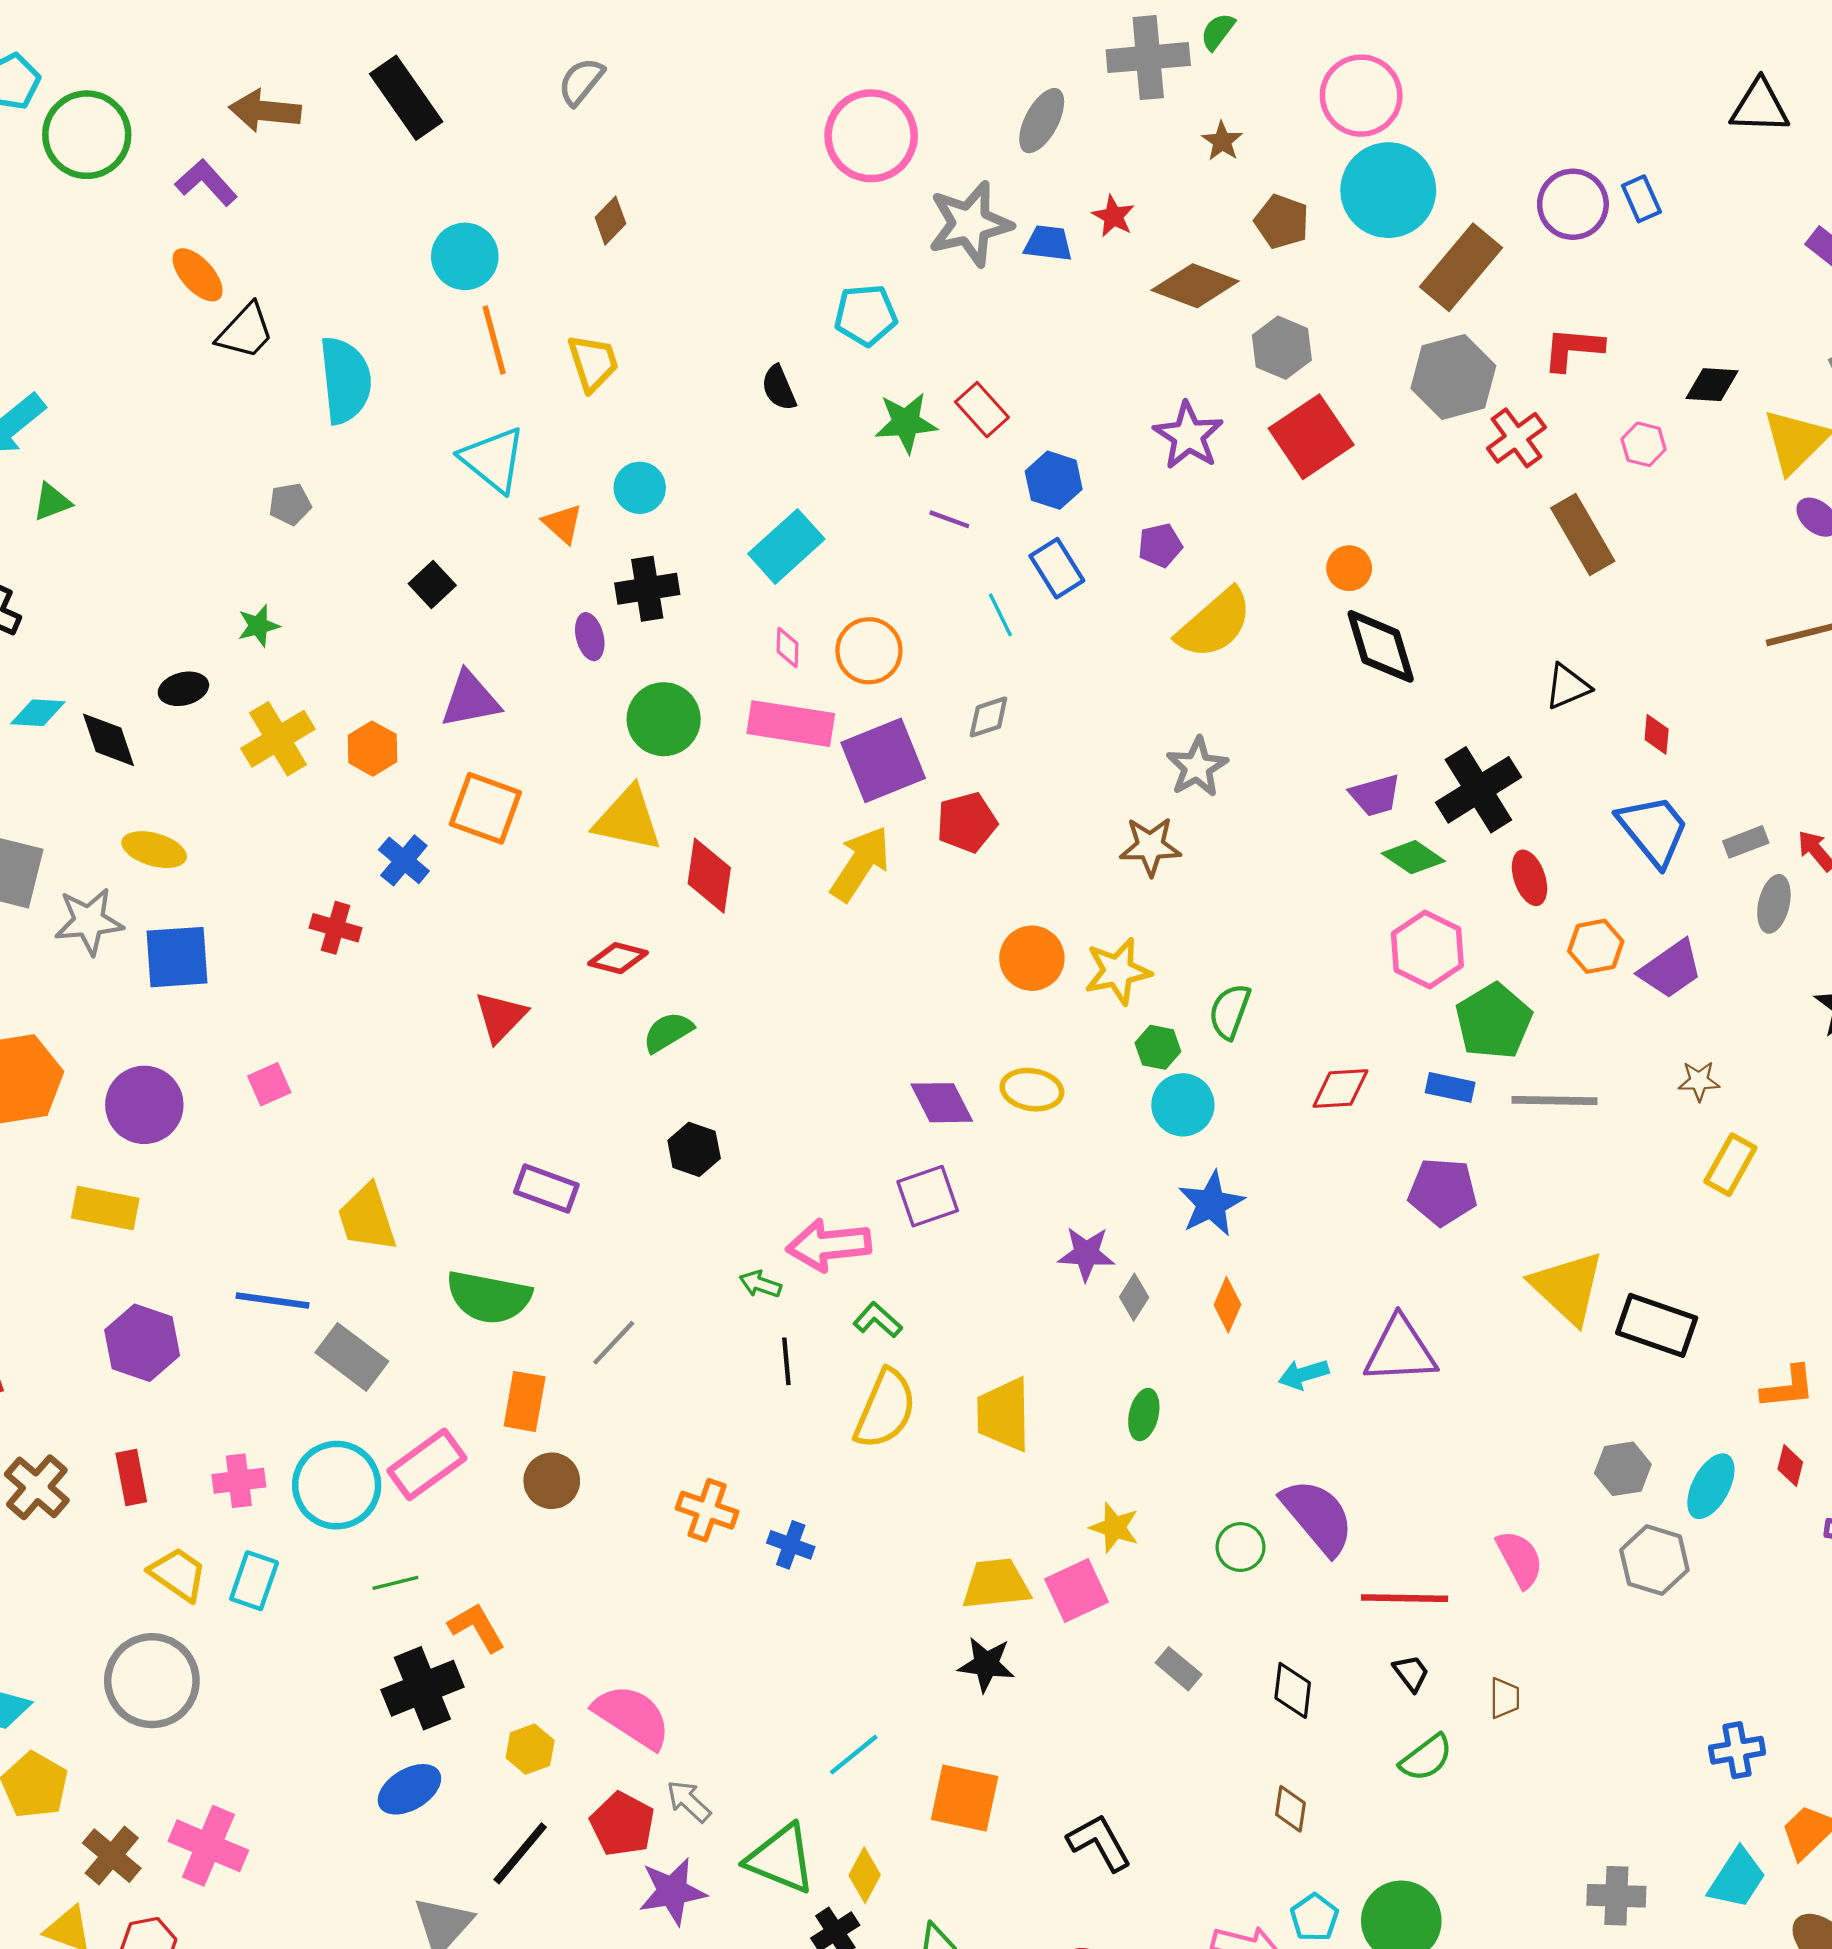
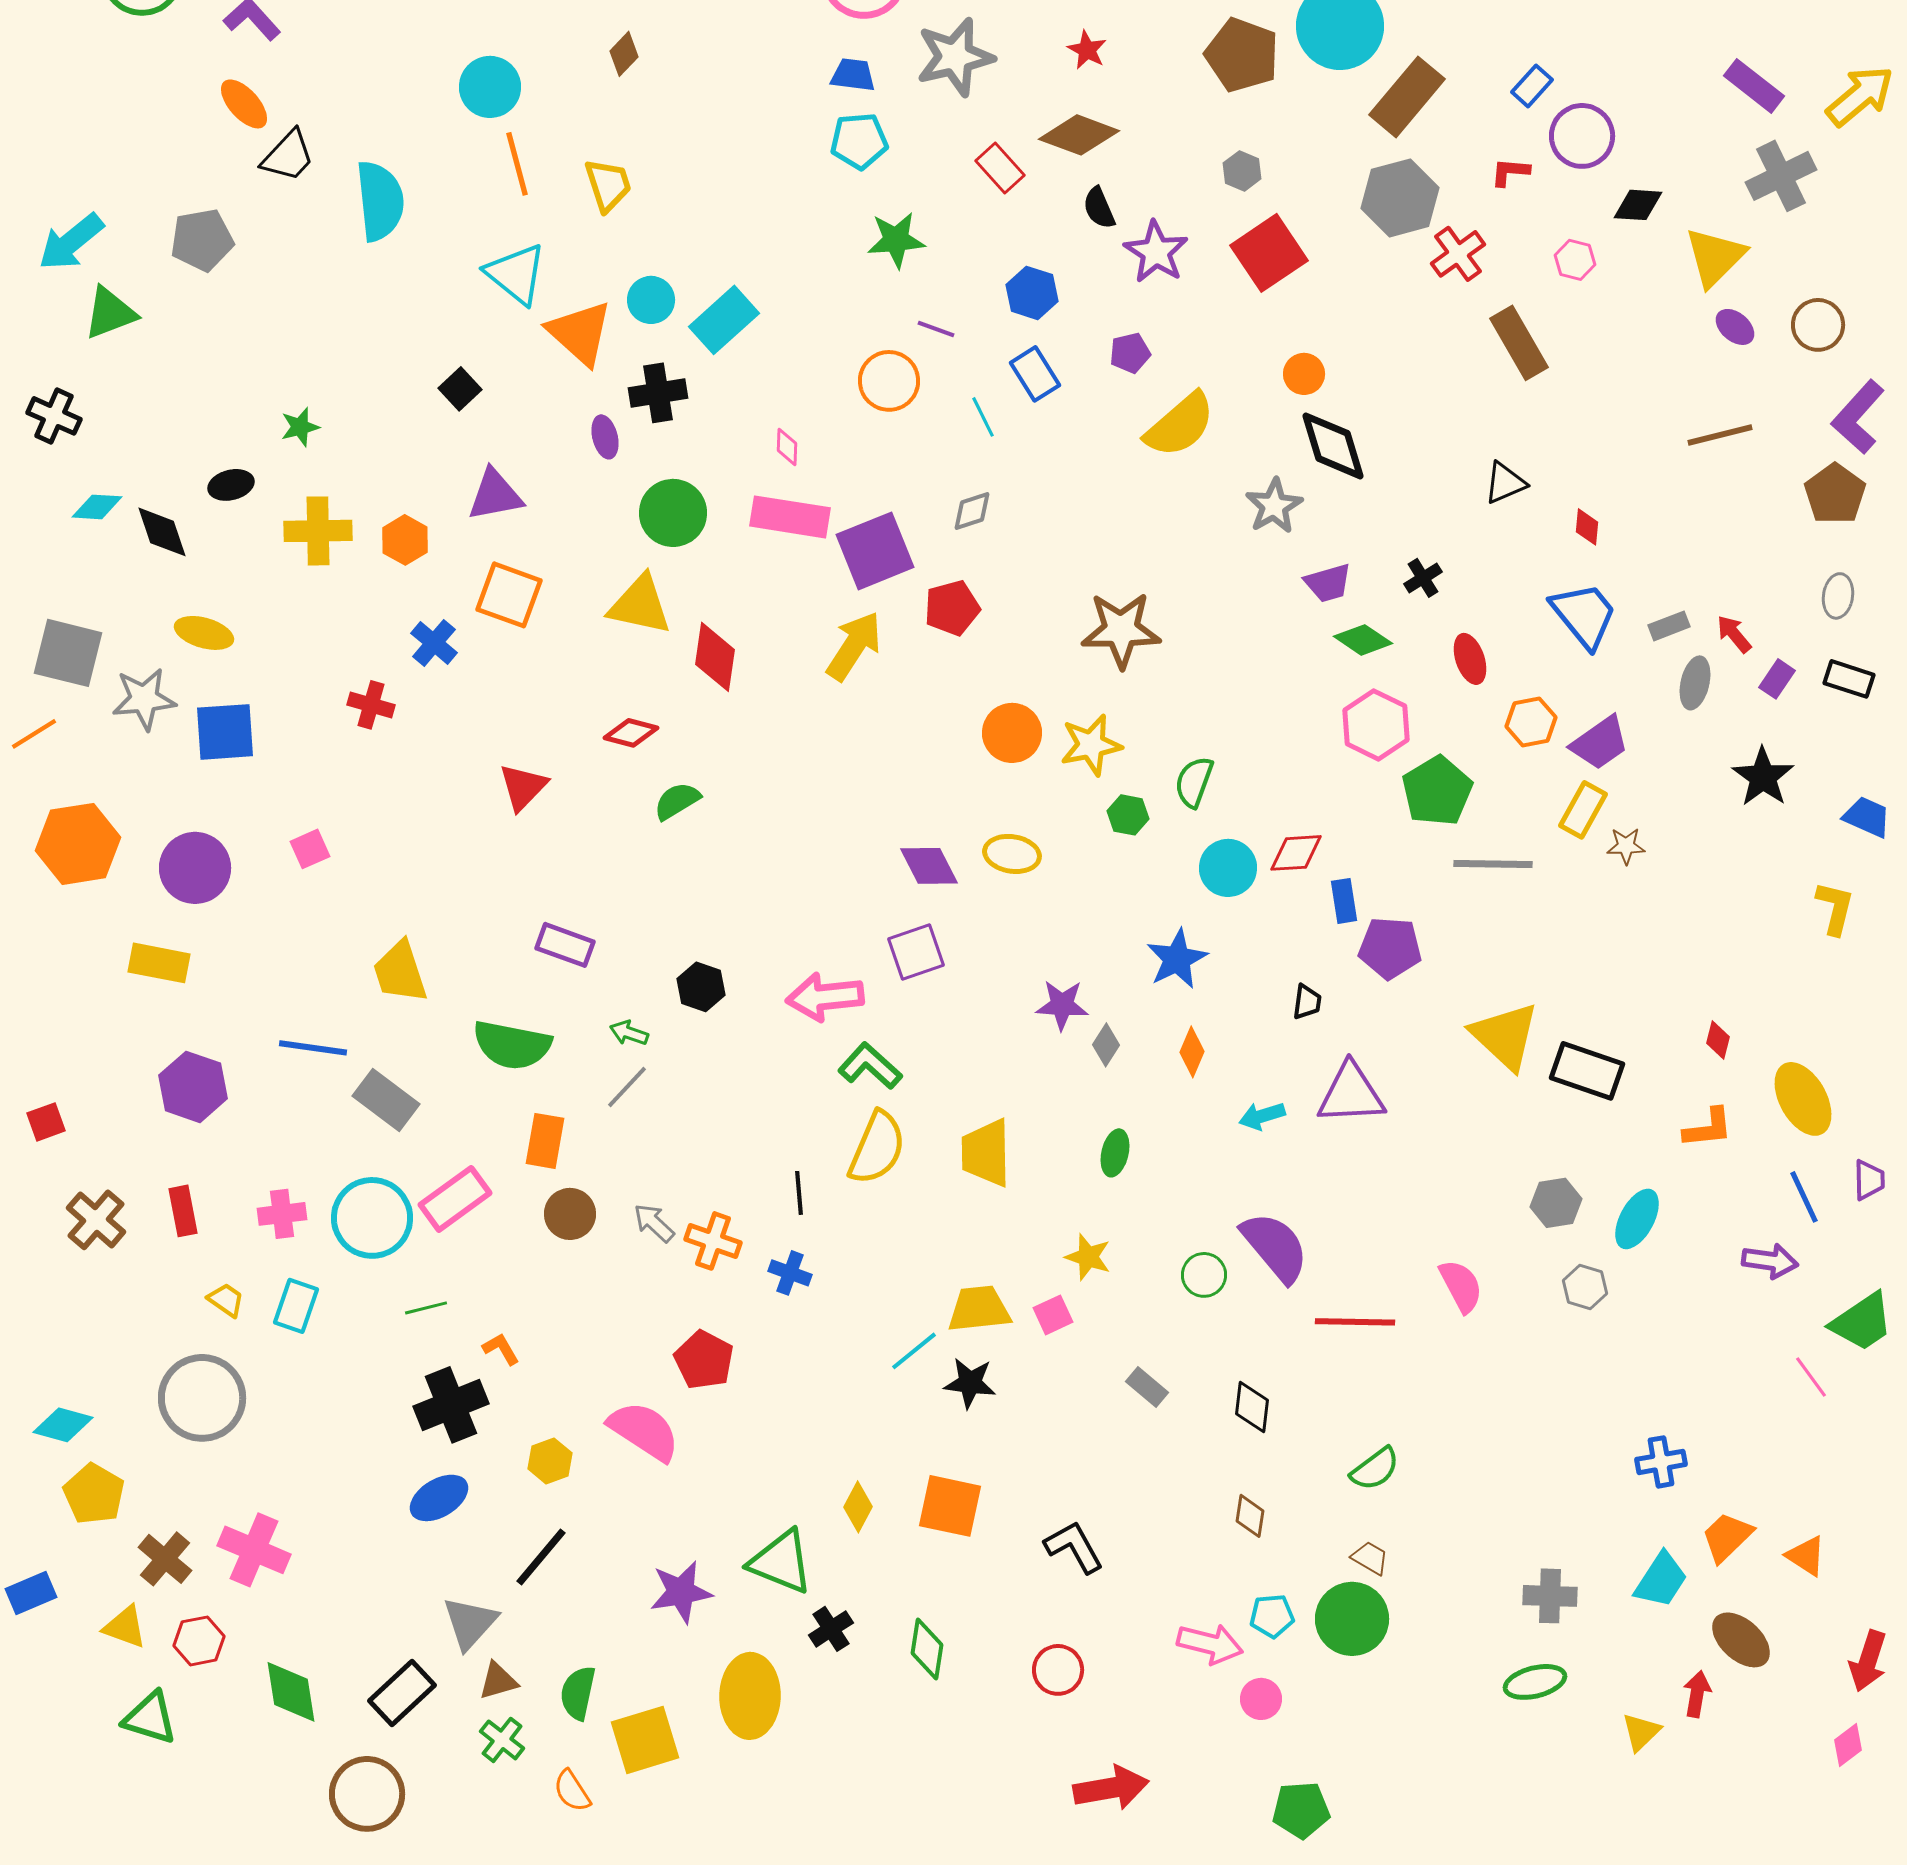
blue rectangle: (1641, 199) -> (1532, 86), moved, turned 66
purple circle: (1573, 204) -> (1582, 136), moved
brown pentagon: (1282, 222) -> (1242, 55), size x1.5
blue trapezoid: (1048, 243) -> (853, 75), moved
brown diamond: (1195, 286) -> (1079, 135), moved
gray hexagon: (1282, 348) -> (1242, 171), size x0.7
red L-shape: (1573, 349) -> (1510, 172), size x0.7
black semicircle: (779, 388) -> (1099, 208), moved
red rectangle: (982, 410) -> (1000, 168), moved
green triangle: (52, 502) -> (110, 313), size x1.5
gray pentagon: (290, 504) -> (202, 240), moved, size x1.6
orange triangle: (563, 524) -> (580, 333), size x1.8
cyan rectangle: (786, 546) -> (724, 320), moved
orange circle: (869, 651) -> (889, 381), moved
yellow cross: (278, 739) -> (318, 531), turned 30
gray star: (1197, 767) -> (1274, 506), moved
black cross: (1478, 790) -> (1423, 578), size x0.5
brown star: (1150, 846) -> (1121, 630), size x1.4
blue rectangle: (1450, 1087) -> (1344, 901), moved, turned 69
cyan circle: (1183, 1105) -> (1228, 868), moved
black hexagon: (694, 1149) -> (701, 987), moved
yellow rectangle: (1730, 1165) -> (1583, 810), moved
green arrow: (760, 1284) -> (629, 1033), moved
green L-shape: (878, 1320) -> (870, 1066), size x1.4
black line: (786, 1361) -> (799, 1193), moved
red diamond: (1790, 1466) -> (1718, 1040), moved
gray hexagon: (1654, 1560) -> (1585, 1287), size x0.7
yellow trapezoid: (178, 1574) -> (226, 1300), size x0.7
pink square: (1076, 1590) -> (1053, 1315), size x0.7
orange L-shape: (477, 1627) -> (501, 1349), size x0.7
black trapezoid: (1411, 1673) -> (1307, 1002), moved, turned 45
brown trapezoid: (1505, 1698) -> (1370, 1558), moved, turned -60
cyan line: (854, 1755) -> (914, 1351), moved
gray arrow: (689, 1801) -> (654, 1223), moved
red pentagon: (622, 1824) -> (704, 1360), moved
yellow diamond: (865, 1875) -> (858, 1507), moved
cyan pentagon: (1314, 1917) -> (1272, 1616), turned 30

